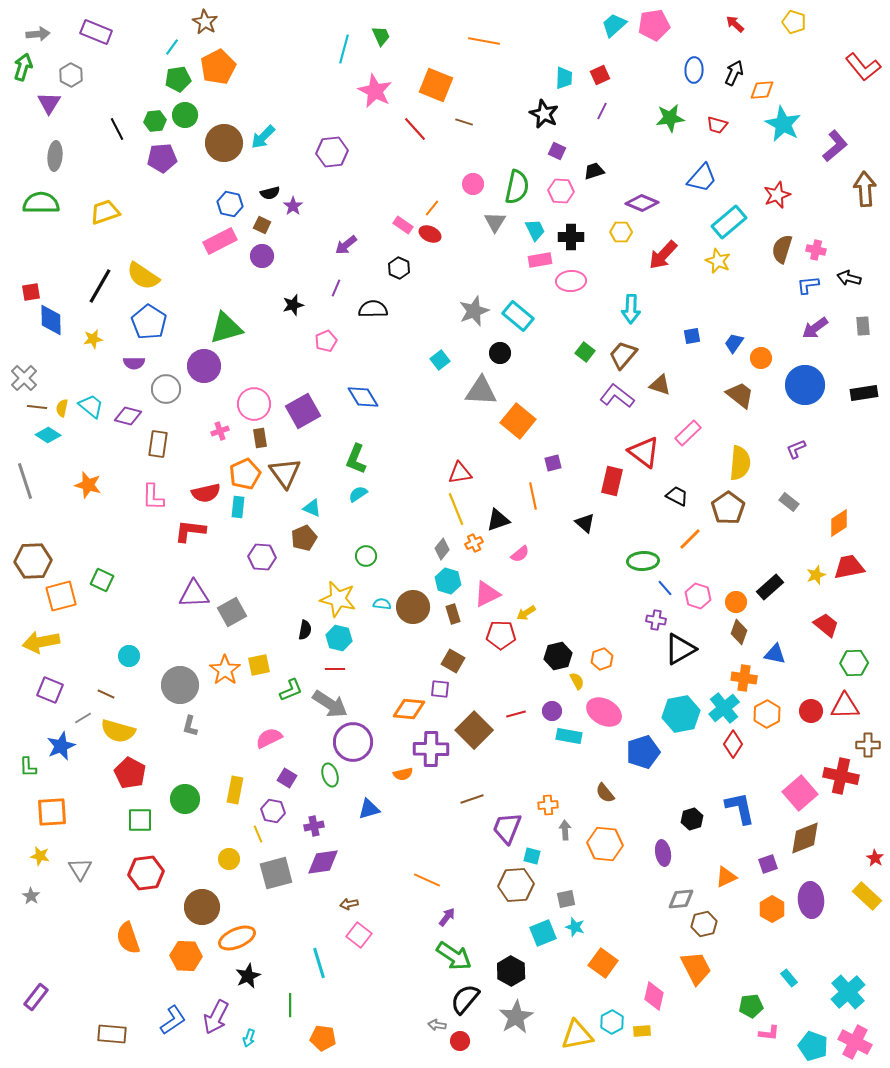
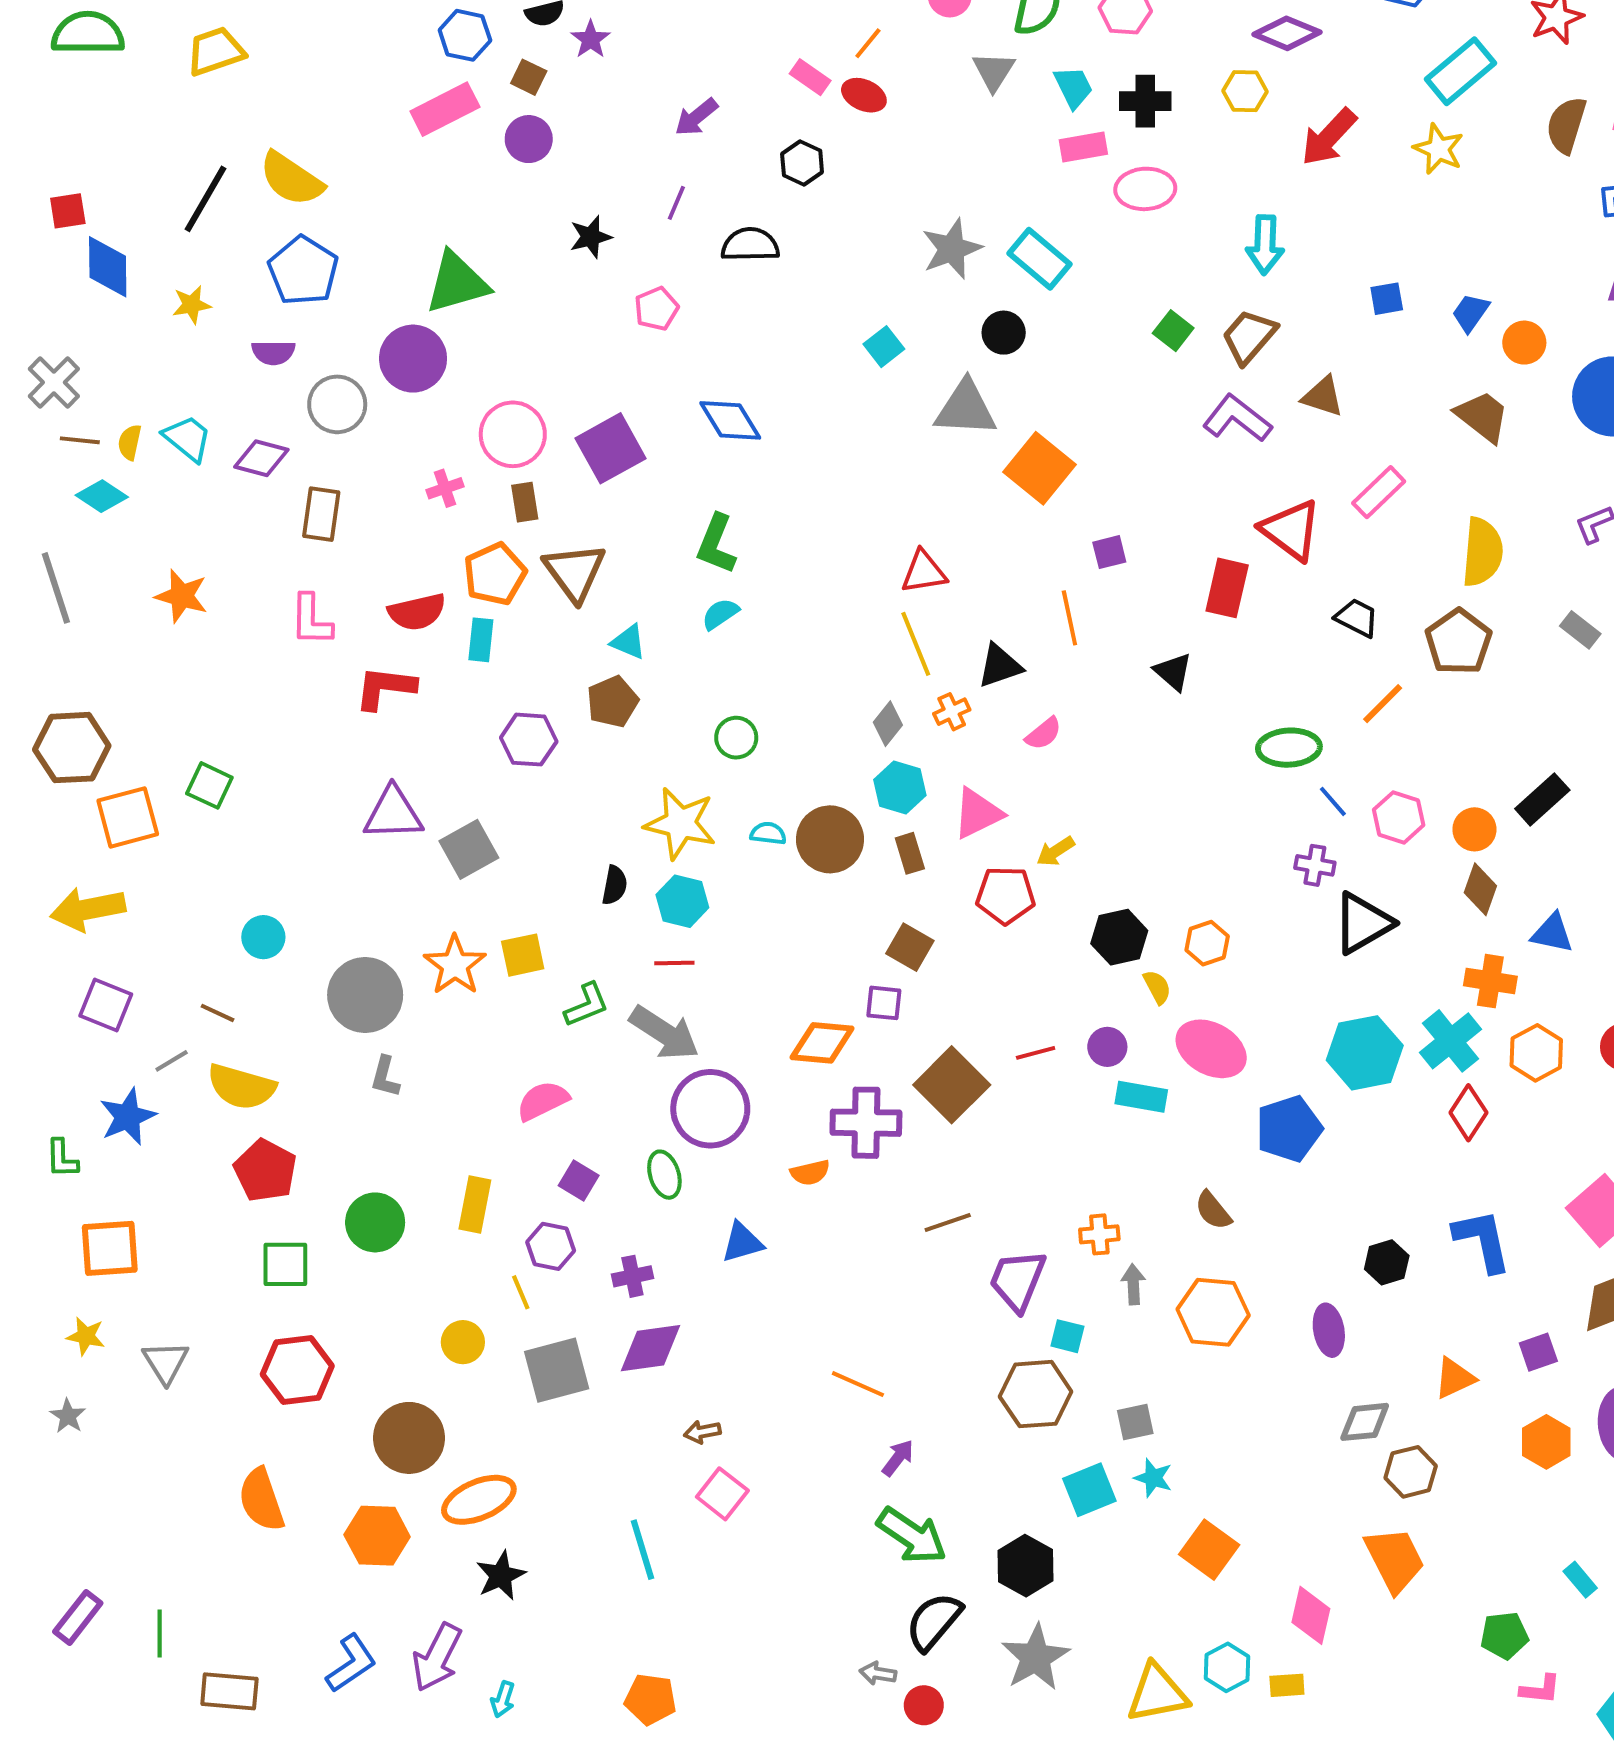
green line: (290, 1005) -> (160, 1633), moved

